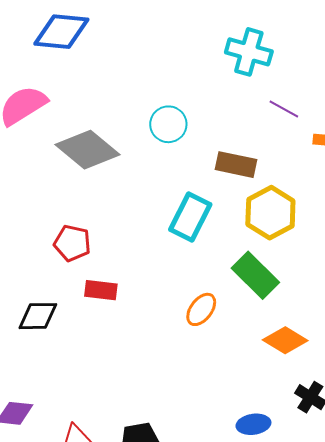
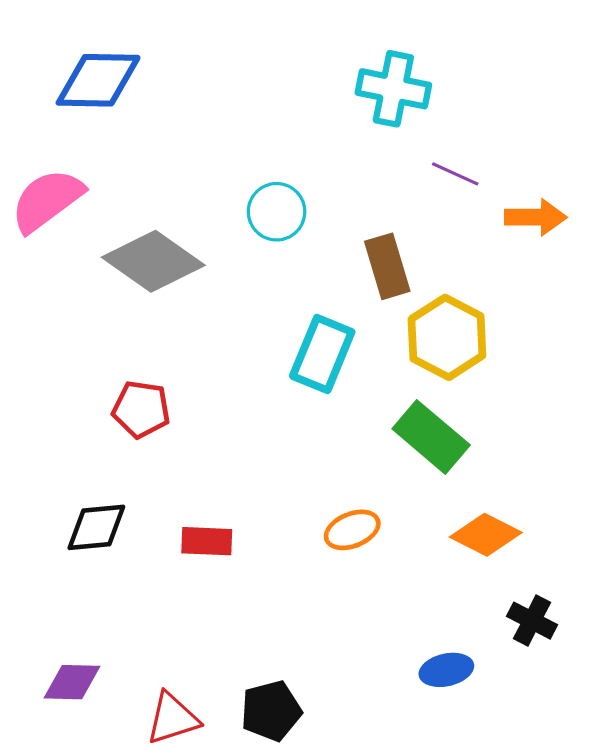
brown rectangle: (236, 165) -> (387, 266), turned 66
red rectangle: (101, 290) -> (207, 541), moved
orange ellipse: (201, 309) -> (352, 530), moved, turned 36

